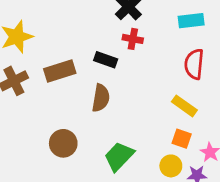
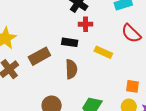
red semicircle: (194, 64) -> (131, 33), turned -40
yellow rectangle: (184, 106) -> (103, 52), moved

